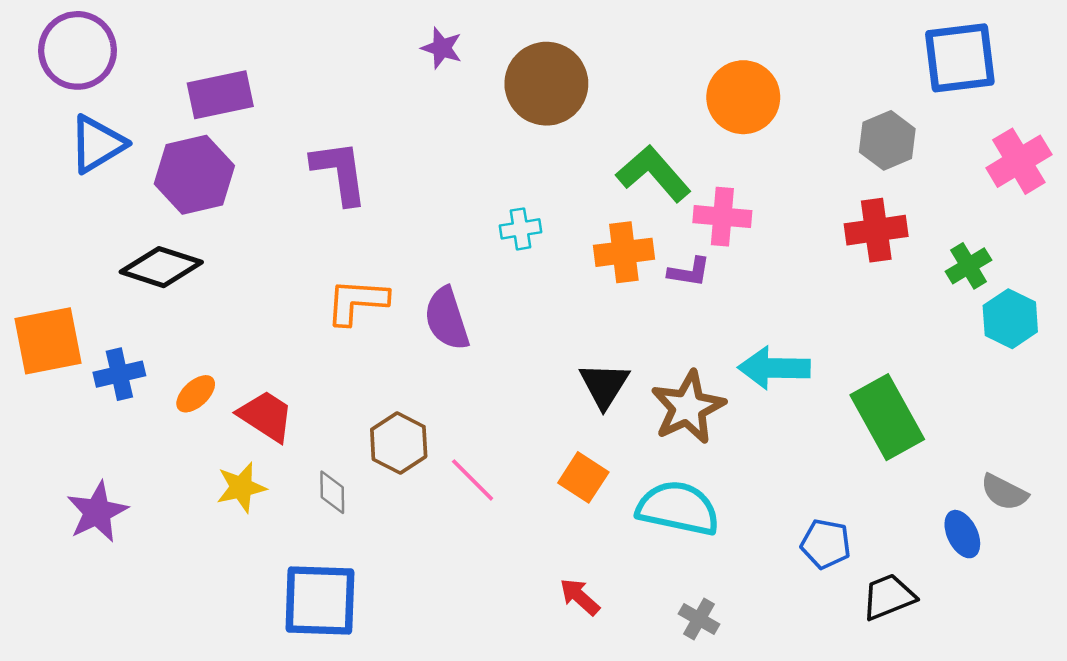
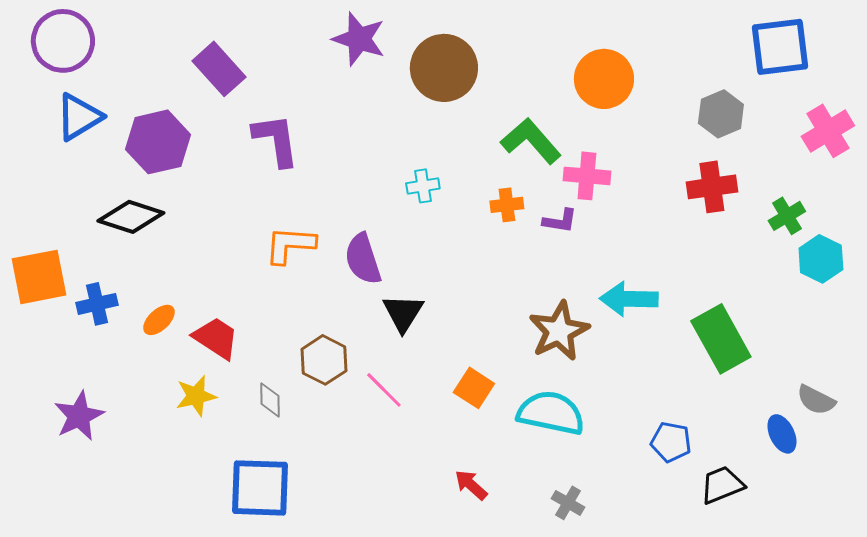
purple star: (442, 48) -> (359, 39), size x1.6
purple rectangle: (220, 95) -> (219, 69), moved, turned 60
orange cross: (624, 252) -> (507, 205), size x0.7
black triangle: (604, 385) -> (403, 313), moved

